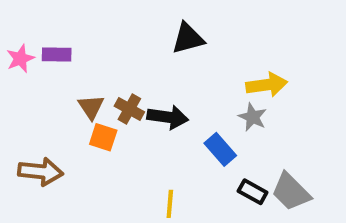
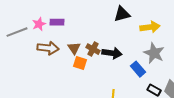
yellow arrow: (267, 85) -> (150, 27), moved
gray star: (253, 117) -> (154, 53), size x1.5
brown arrow: (41, 172) -> (48, 48), moved

